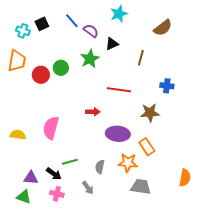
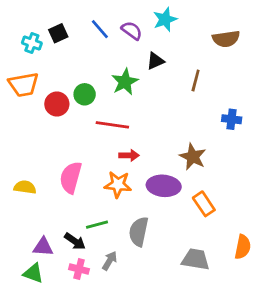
brown semicircle: (163, 28) -> (226, 39), turned 30
purple semicircle: (91, 31) -> (132, 31), moved
orange trapezoid: (17, 61) -> (24, 85), turned 70
red line: (119, 90) -> (112, 125), moved
brown star: (150, 113) -> (193, 157), moved, turned 30
orange star: (128, 163) -> (118, 184), moved
gray semicircle: (100, 167) -> (139, 232), size x1.5
orange semicircle: (185, 178) -> (243, 247), moved
gray arrow: (88, 188) -> (110, 261), moved, turned -112

